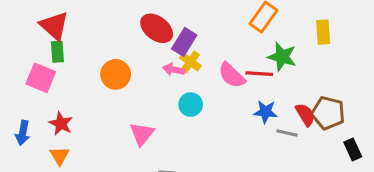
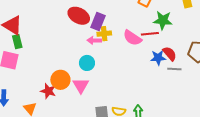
yellow cross: (190, 62) -> (104, 34), turned -32
orange circle: (116, 74) -> (60, 80), moved
cyan circle: (191, 105) -> (87, 63), moved
red semicircle: (305, 115) -> (170, 54), moved
red star: (61, 124) -> (48, 91), moved

